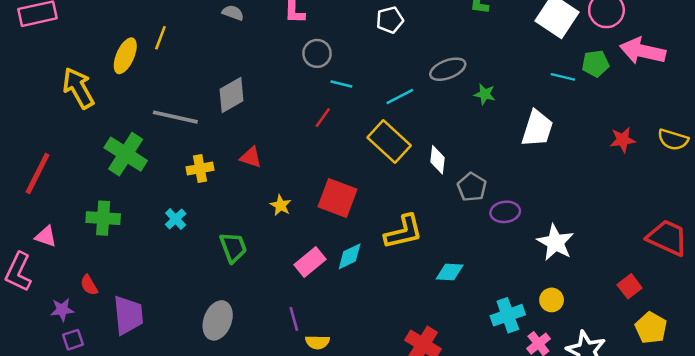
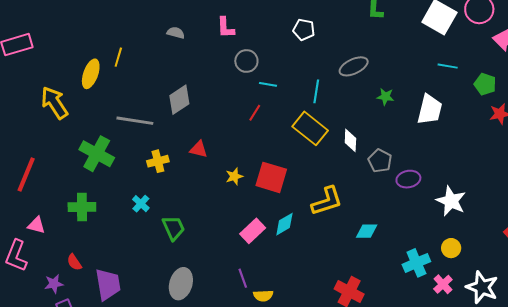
white pentagon: (390, 20) -> (304, 30), turned 30
green pentagon: (595, 64) -> (485, 84), moved, turned 30
green star: (485, 94) -> (385, 97), moved
cyan line: (400, 97) -> (316, 91), turned -50
yellow star: (281, 205) -> (234, 176), moved, turned 30
green trapezoid: (233, 247) -> (174, 228), moved

